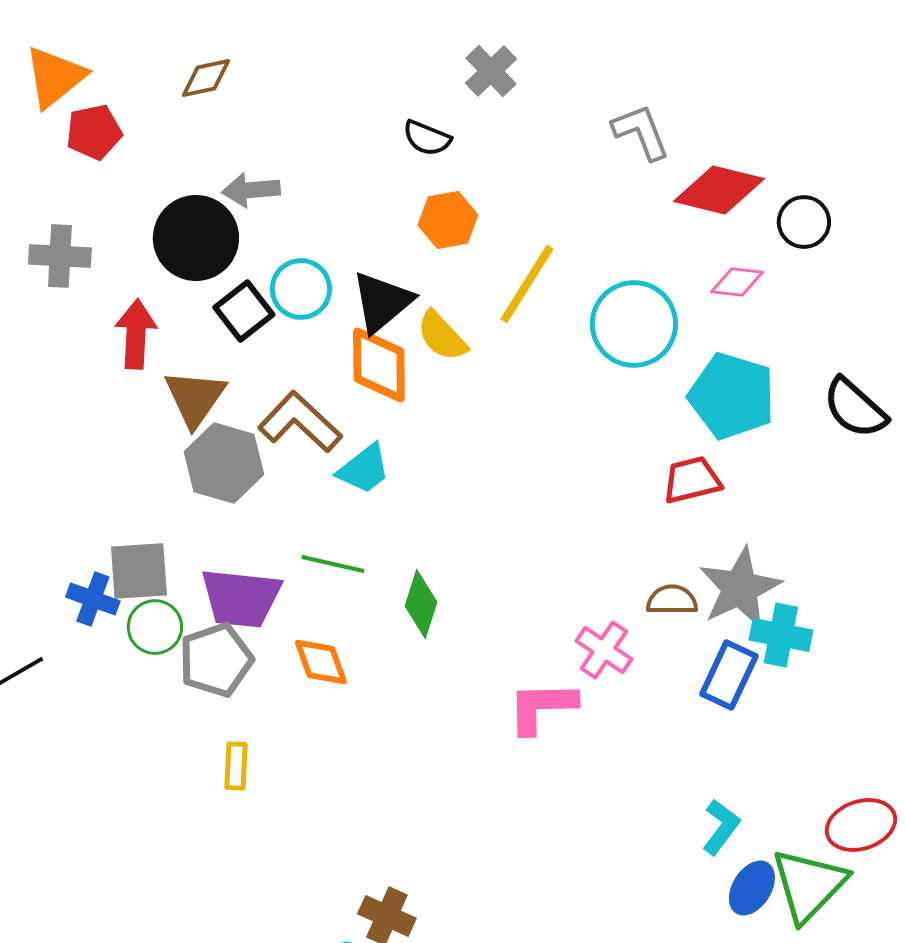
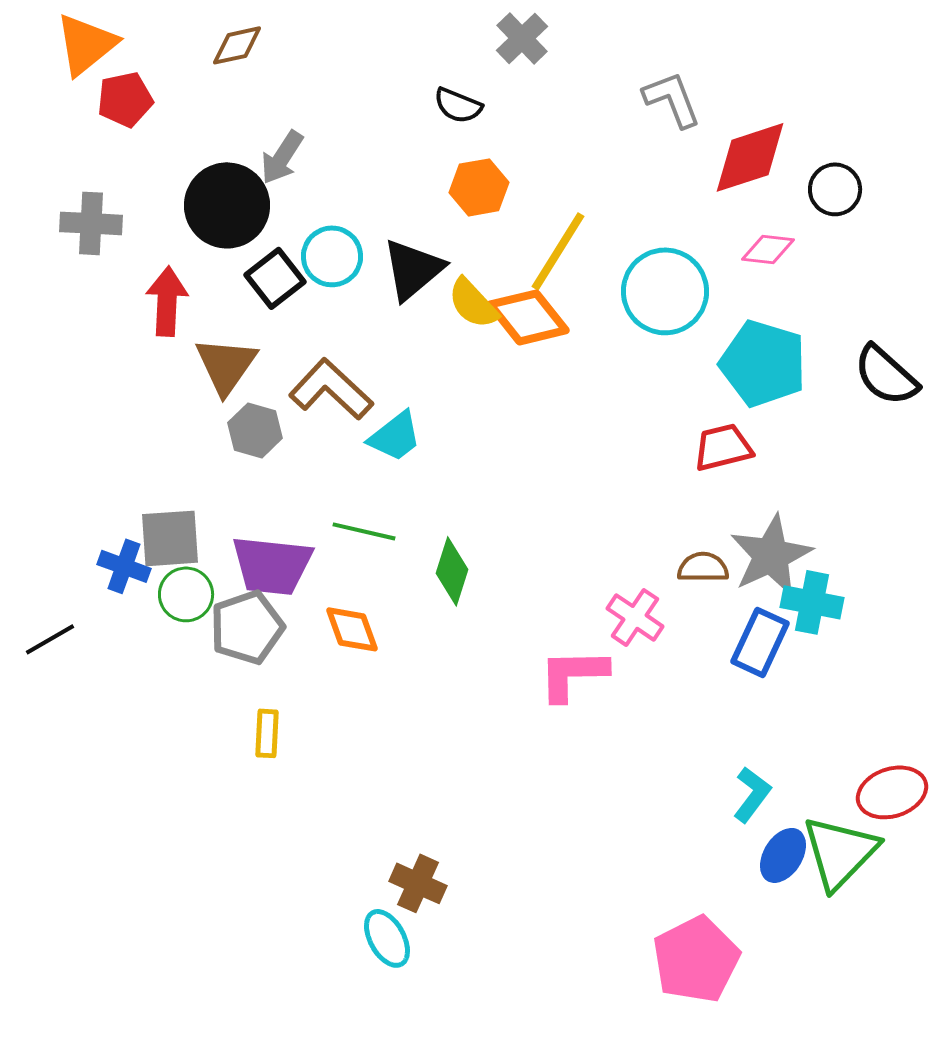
gray arrow: (251, 190) -> (282, 157), turned -52
red diamond: (719, 190) -> (750, 157), turned -32
orange diamond: (379, 365) -> (528, 317), moved, turned -38
gray hexagon: (224, 463) -> (255, 430), size x0.7

